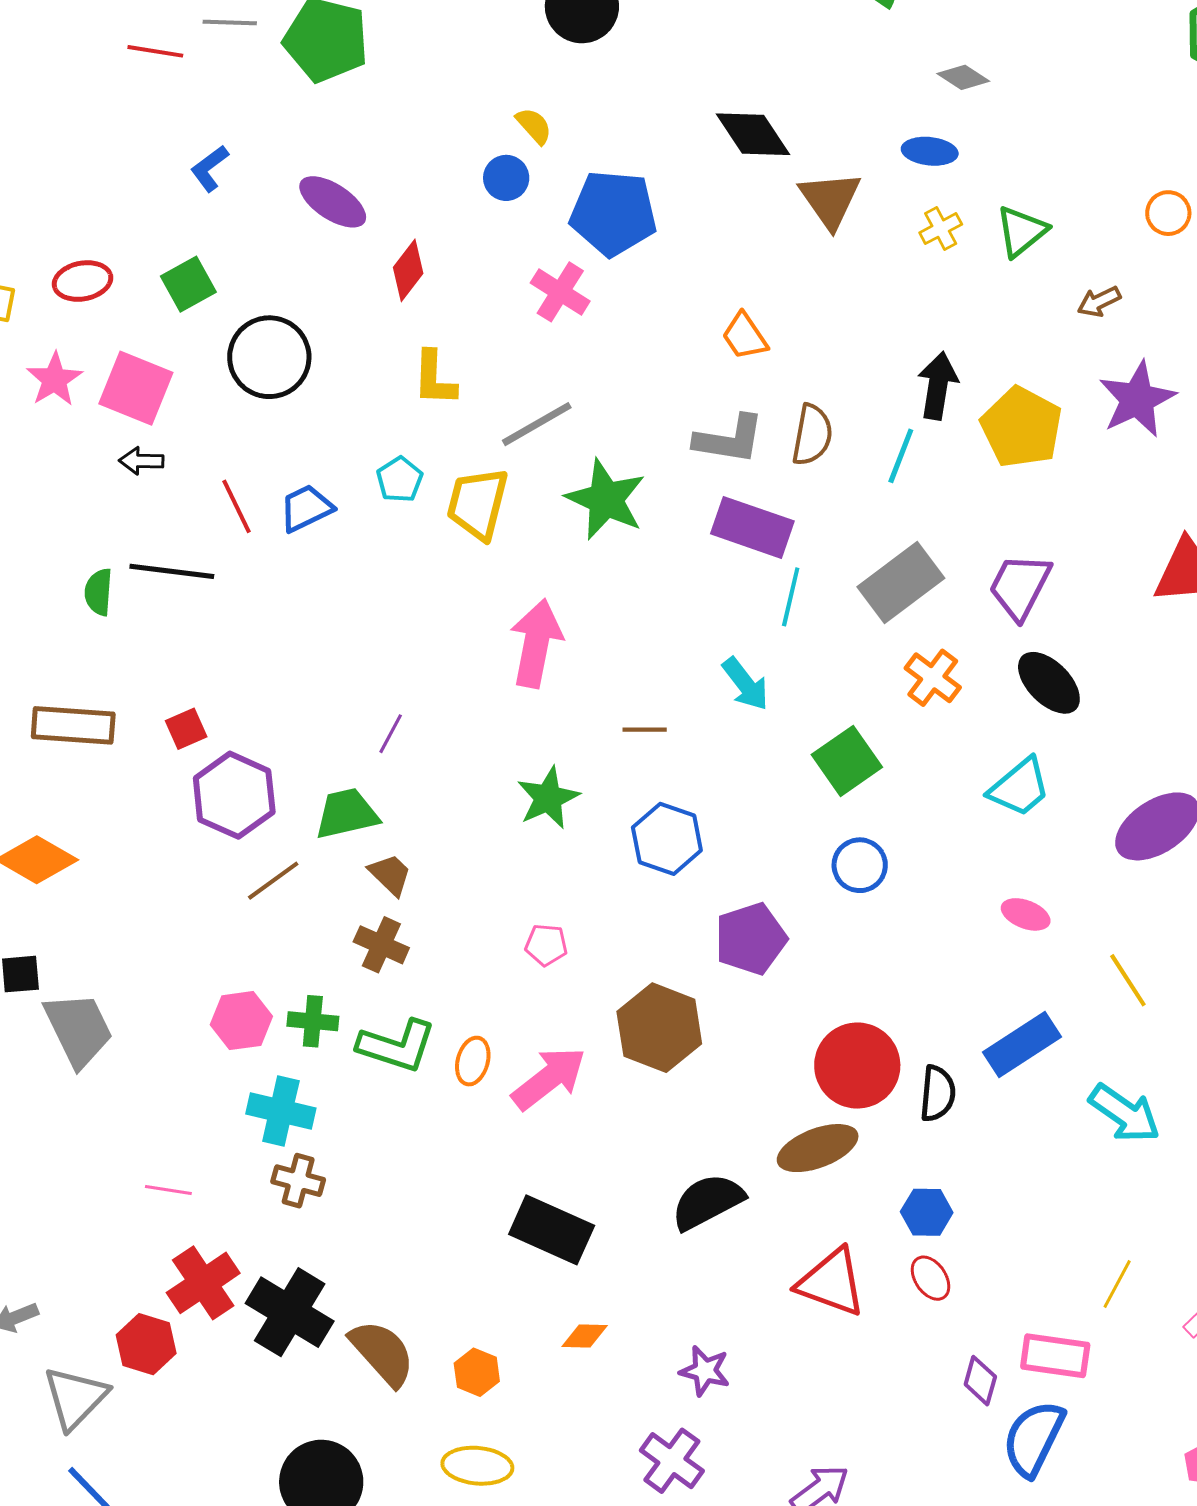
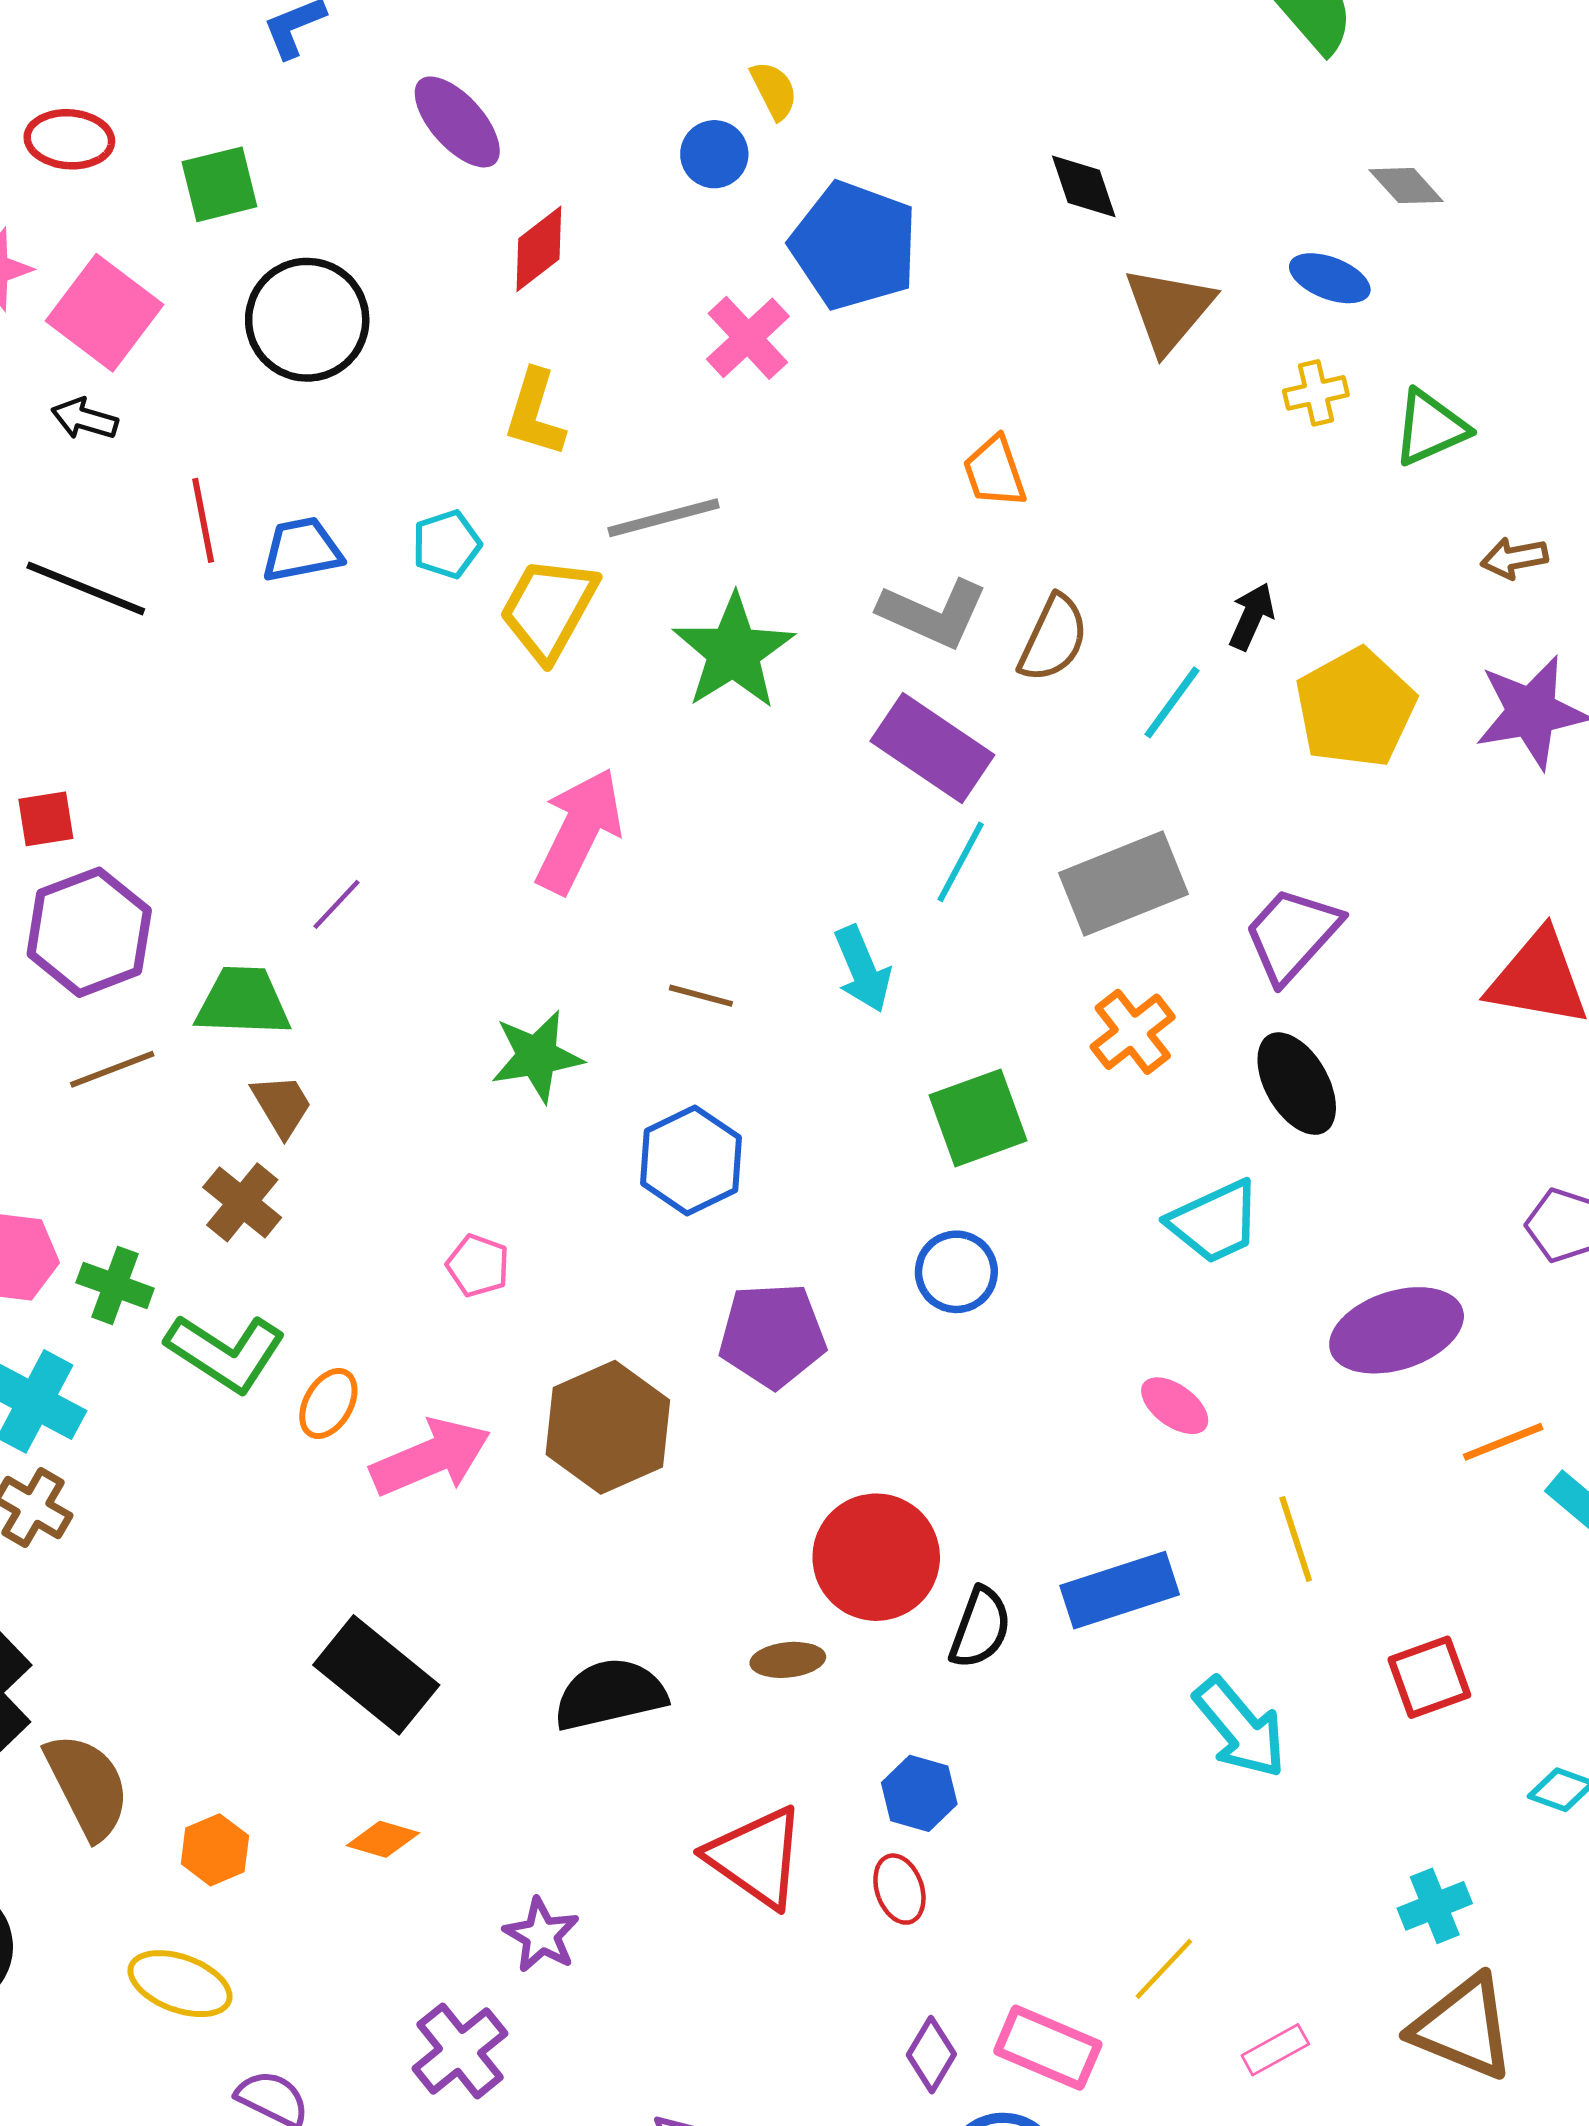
black diamond: (753, 134) -> (1084, 186), size x0.7
black arrow: (938, 386) -> (1252, 616), size x0.7
brown ellipse: (818, 1148) -> (788, 1660), size x0.6

